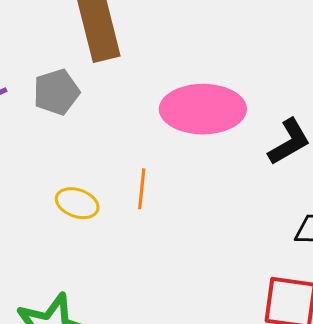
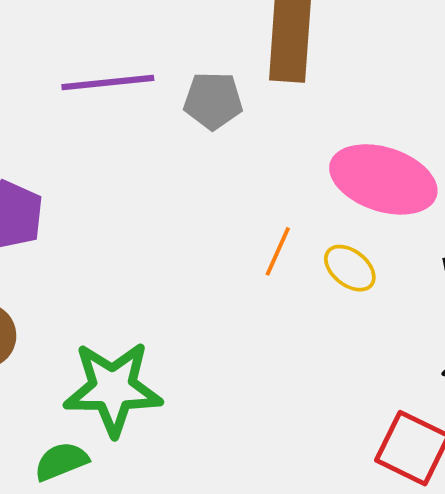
yellow ellipse: (77, 203) -> (350, 268), moved

